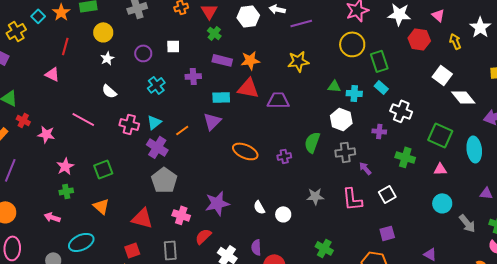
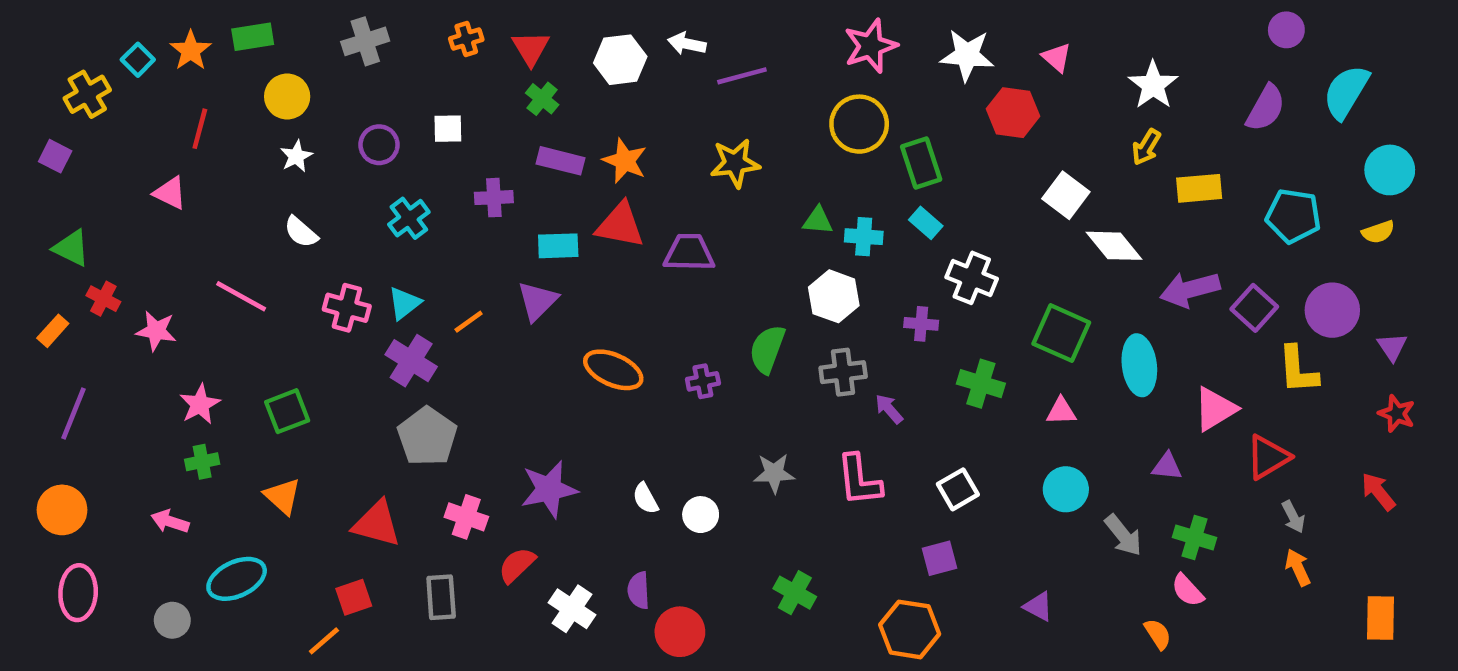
yellow arrow: (455, 41) -> (1146, 147), moved, turned -126
orange star: (250, 60) -> (625, 161), turned 30
white square: (387, 194) -> (958, 489), moved

